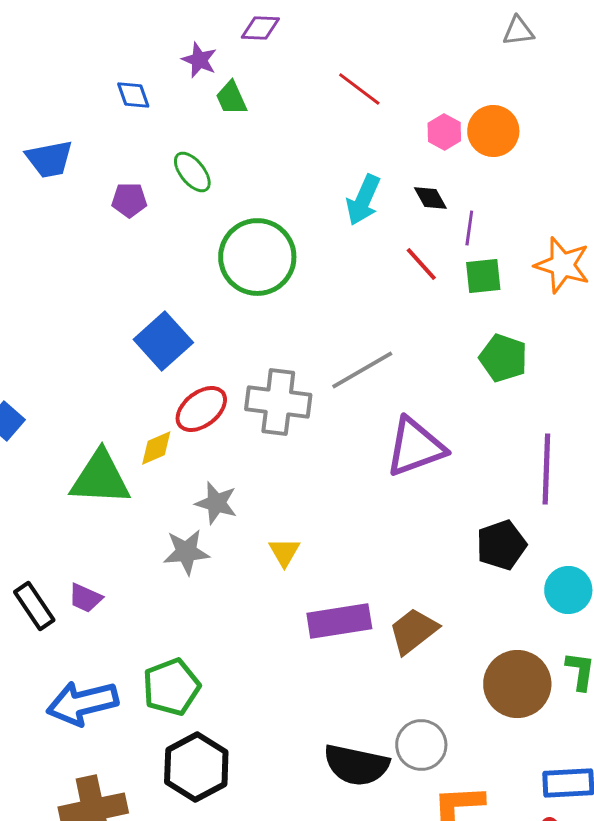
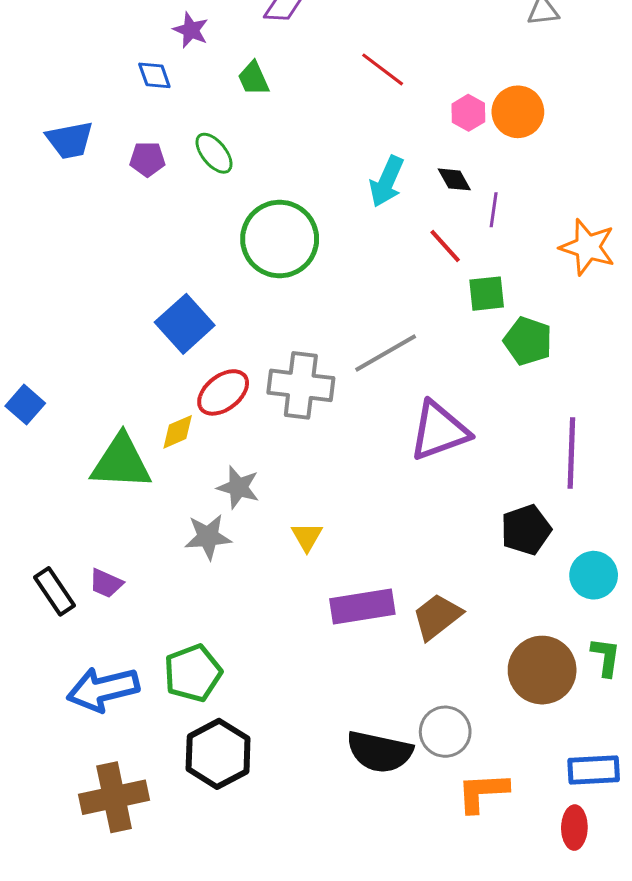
purple star: (199, 60) -> (191, 30), moved
purple pentagon: (129, 200) -> (147, 159), moved
green square: (483, 276) -> (487, 294), moved

